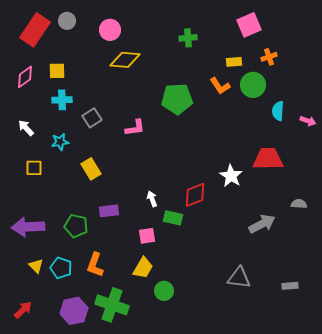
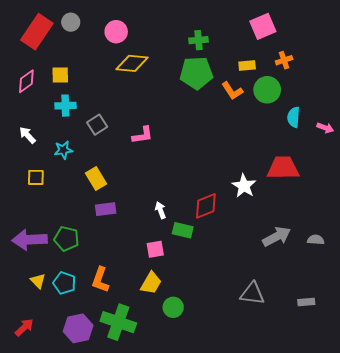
green pentagon: (177, 99) -> (196, 73), moved
gray semicircle: (299, 204) -> (316, 240), moved
purple rectangle: (109, 211) -> (106, 209), moved
green pentagon: (76, 226) -> (67, 239), moved

